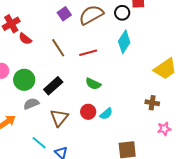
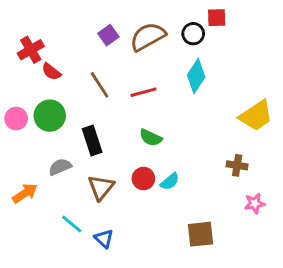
green circle: (24, 80) -> (50, 116), moved
black rectangle: (53, 86) -> (92, 140), turned -66

